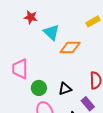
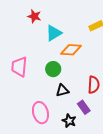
cyan triangle: (51, 32) -> (54, 33), turned 42
green circle: (39, 88) -> (53, 69), moved

